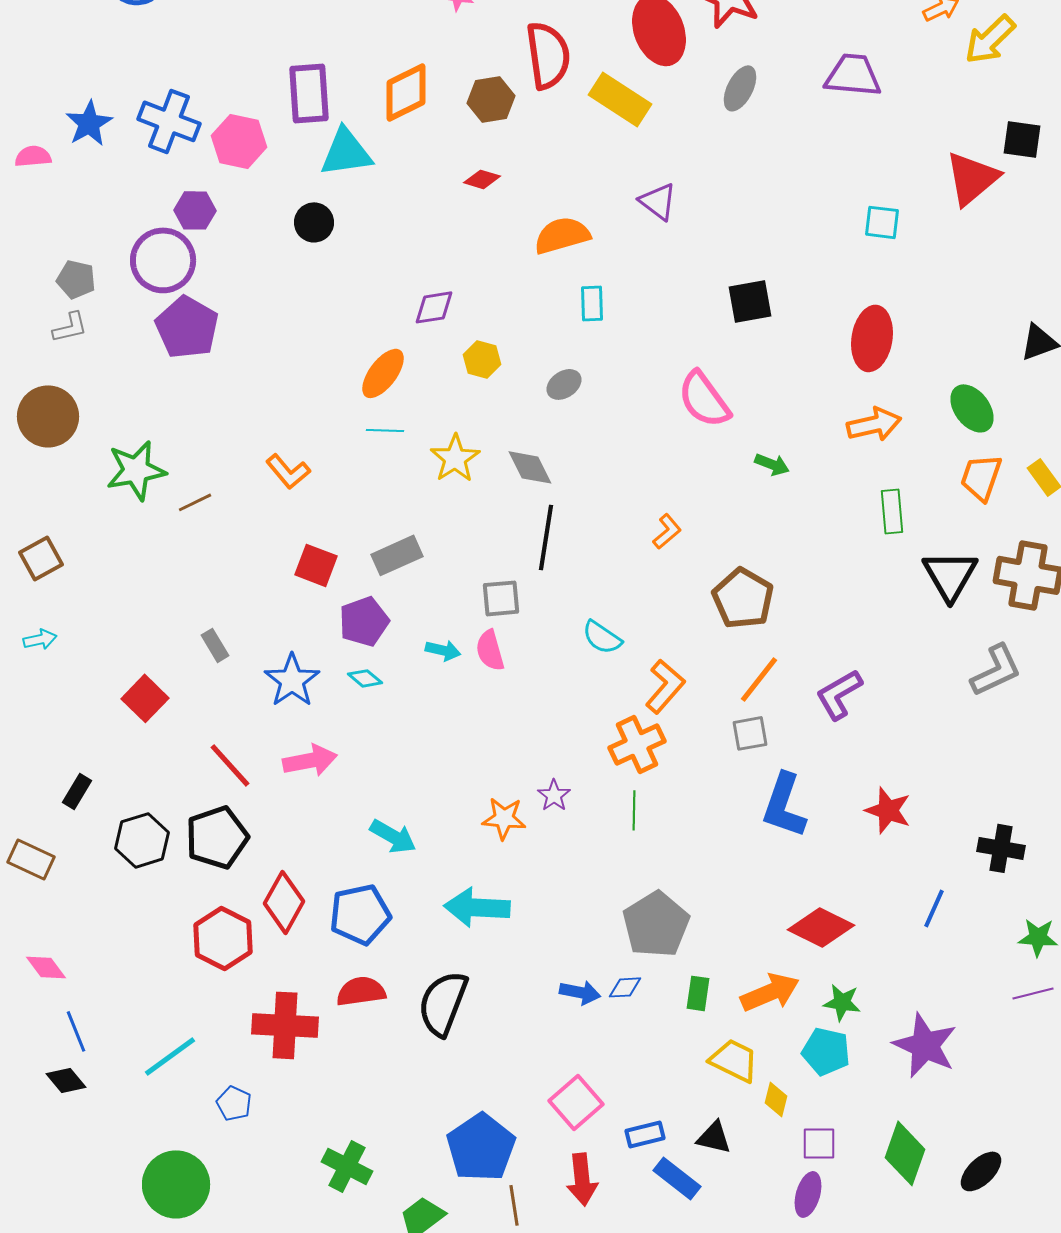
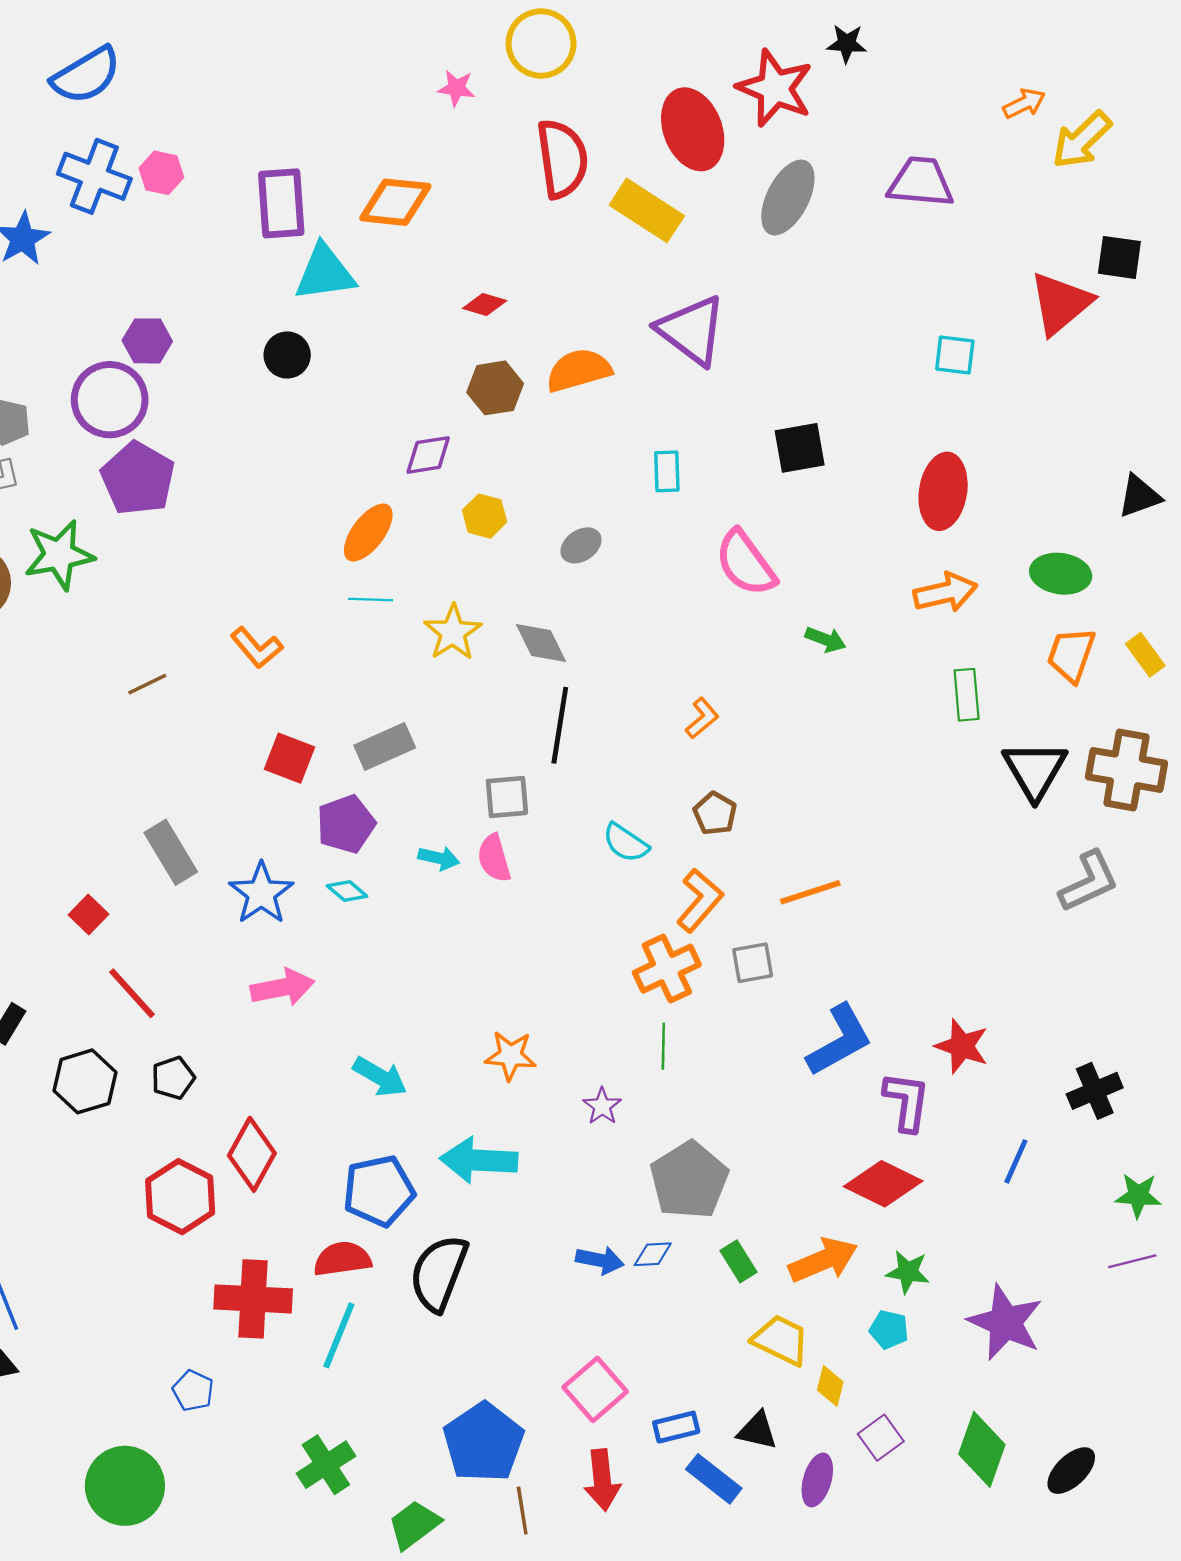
gray ellipse: (740, 88) -> (788, 197), size x1.4
orange diamond: (406, 92) -> (395, 202), turned 32
brown hexagon: (491, 99) -> (495, 388), moved
blue cross: (169, 121) -> (94, 176), moved
pink hexagon: (239, 141) -> (161, 173), moved, size x0.7
purple triangle: (658, 201) -> (692, 330), size x1.6
cyan rectangle: (592, 303) -> (667, 471), moved
green ellipse: (972, 408) -> (1061, 574), turned -45
green star: (136, 470) -> (59, 555), moved
brown pentagon: (743, 598) -> (715, 813), moved, size x0.6
gray rectangle: (215, 645) -> (171, 852), size x1.6
orange line: (759, 679) -> (810, 892), turned 34
purple L-shape: (839, 694) -> (907, 1101), moved, turned 128
red square: (145, 698) -> (88, 915), size x0.7
gray square: (750, 733) -> (753, 963), moved
red line: (230, 765) -> (132, 993), moved
purple star: (554, 795) -> (602, 1106), moved
blue L-shape: (784, 805) -> (840, 1040), turned -138
black pentagon: (217, 837) -> (173, 1078), size x0.6
black cross: (1001, 848) -> (1095, 1091), turned -33
blue pentagon: (360, 914) -> (379, 1191), moved
green rectangle: (698, 993) -> (739, 1261), turned -40
cyan pentagon: (826, 1051) -> (889, 1329), size x0.7
cyan line: (170, 1056) -> (339, 1335), moved, turned -32
purple square: (819, 1143) -> (881, 1438), turned -36
green cross: (347, 1166) -> (326, 1465), turned 30
purple ellipse: (808, 1194) -> (817, 1480), moved

